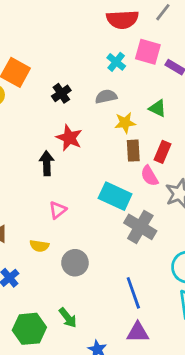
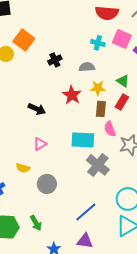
cyan cross: (116, 62) -> (98, 43), turned -32
red star: (69, 138) -> (72, 95), moved
red rectangle: (162, 152) -> (122, 102), moved
black arrow: (47, 163) -> (37, 109), turned 108
cyan rectangle: (115, 196) -> (83, 140), turned -30
blue line: (133, 293) -> (86, 212), turned 60

